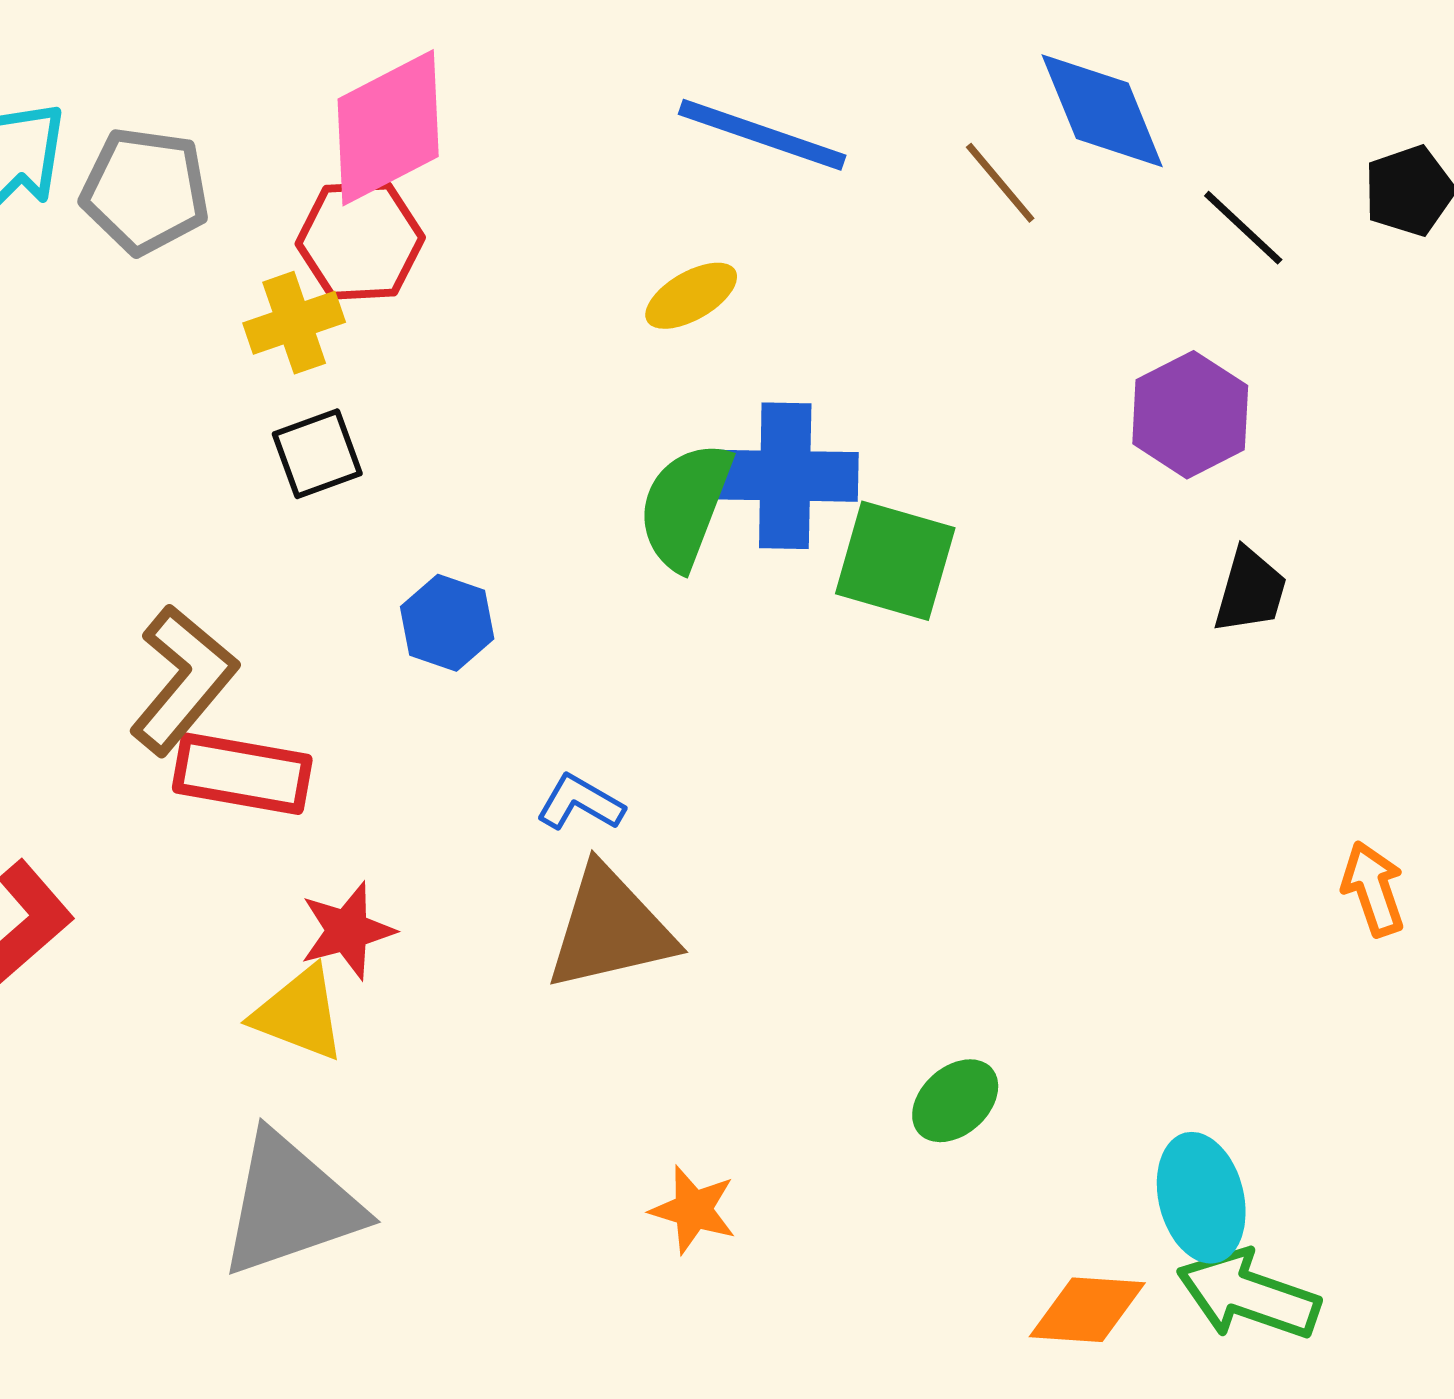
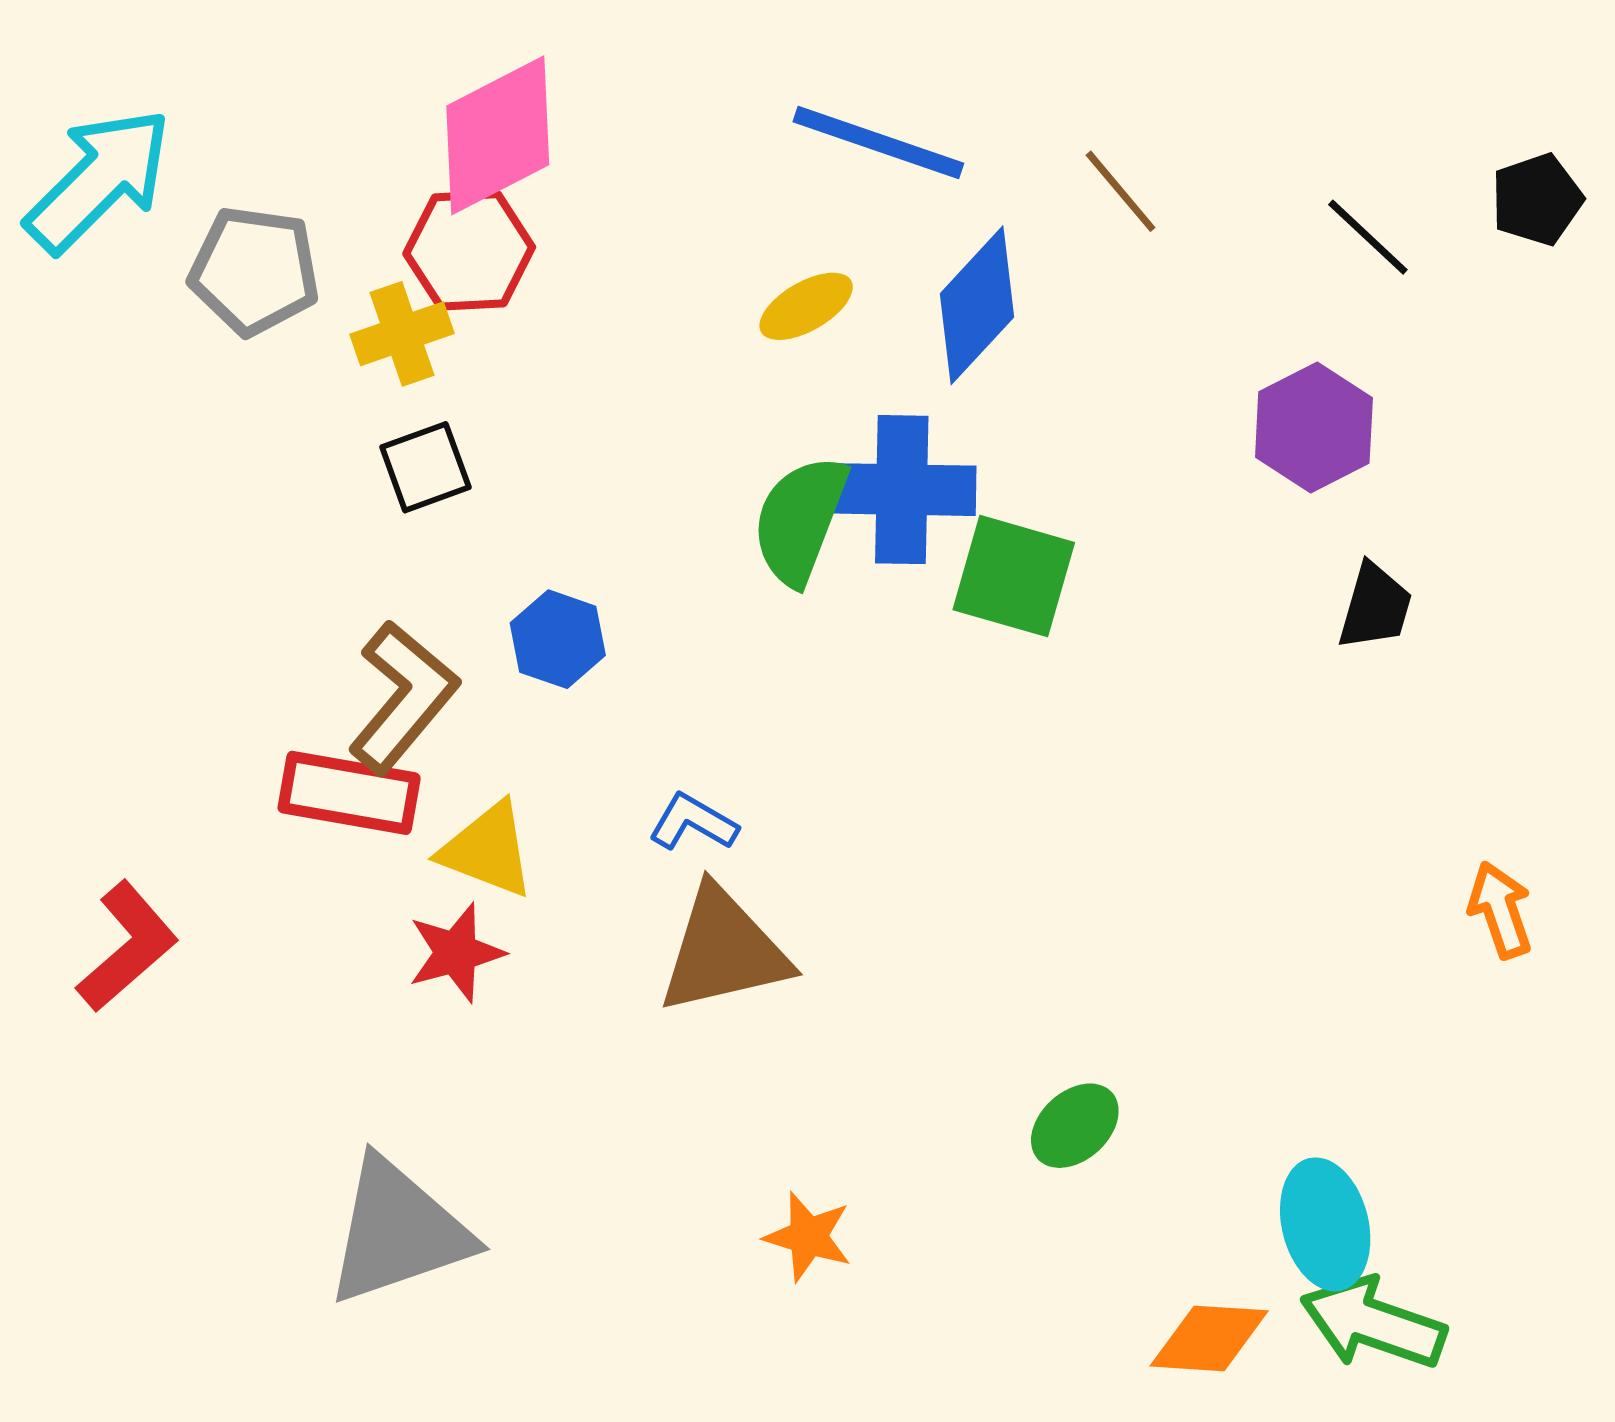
blue diamond: (1102, 111) -> (977, 305), moved, turned 65
gray pentagon: (145, 191) -> (254, 271), moved
brown L-shape: (183, 680) -> (403, 697), moved
yellow triangle: (299, 1014) -> (488, 850), moved

